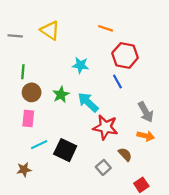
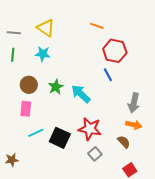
cyan star: (80, 65) -> (43, 54), moved
green line: (23, 72) -> (13, 55), moved
gray arrow: (146, 112) -> (134, 103), turned 42
red star: (105, 127) -> (90, 129), moved
brown semicircle: (125, 154) -> (124, 142), moved
brown star: (24, 170) -> (12, 160), moved

